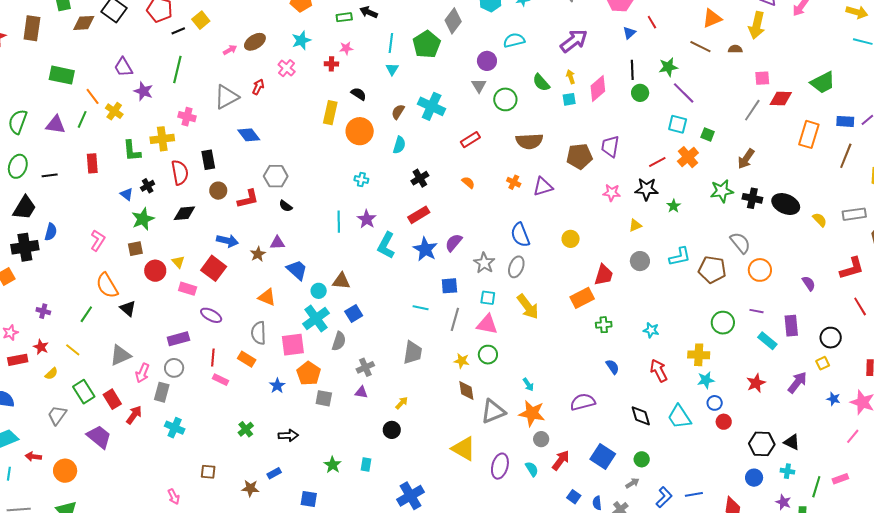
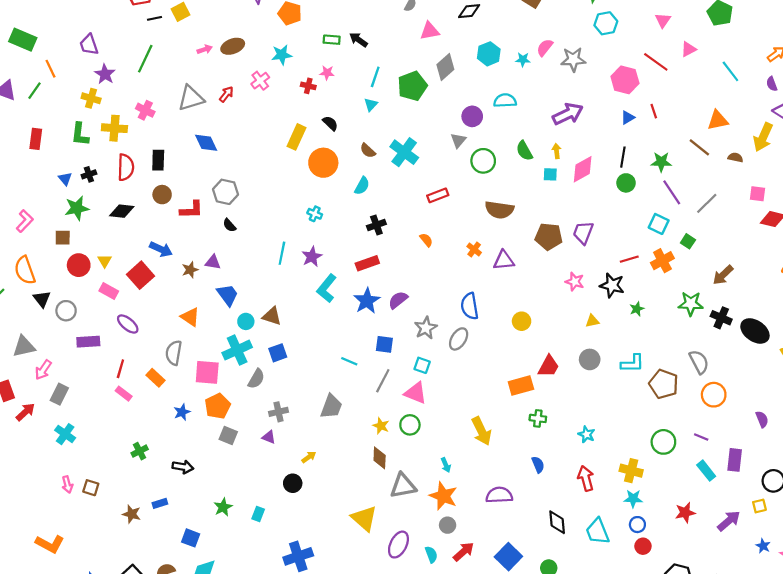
gray line: (752, 110) -> (707, 203), moved
yellow cross: (114, 111) -> (91, 98), moved, turned -30
brown semicircle: (398, 112) -> (368, 151), turned -91
yellow arrow: (528, 307) -> (482, 431), moved
gray circle: (174, 368) -> (66, 311), moved
pink arrow: (174, 497) -> (67, 485), moved

